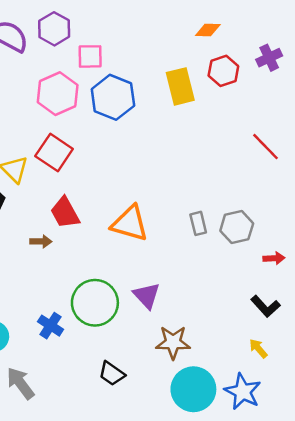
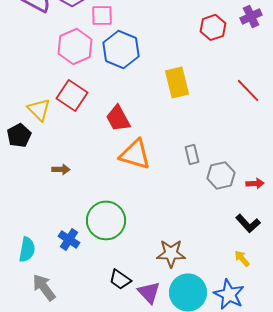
yellow rectangle: (180, 86) -> (177, 82), moved
red trapezoid: (65, 213) -> (118, 118), moved
gray hexagon: (237, 227) -> (221, 175), moved
purple triangle: (147, 296) -> (149, 292), moved

